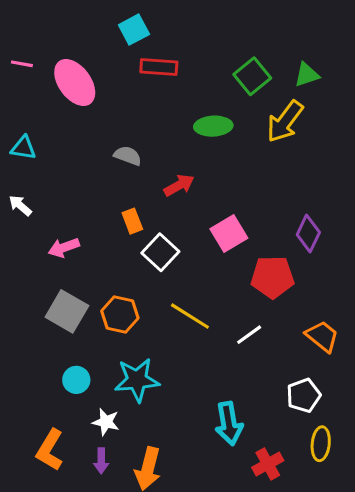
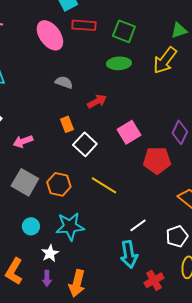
green square: (252, 76) -> (124, 31), moved, turned -30
pink ellipse: (75, 83) -> (50, 35), moved
white line: (249, 335) -> (138, 225), moved
white star: (106, 422) -> (50, 253), turned 30

